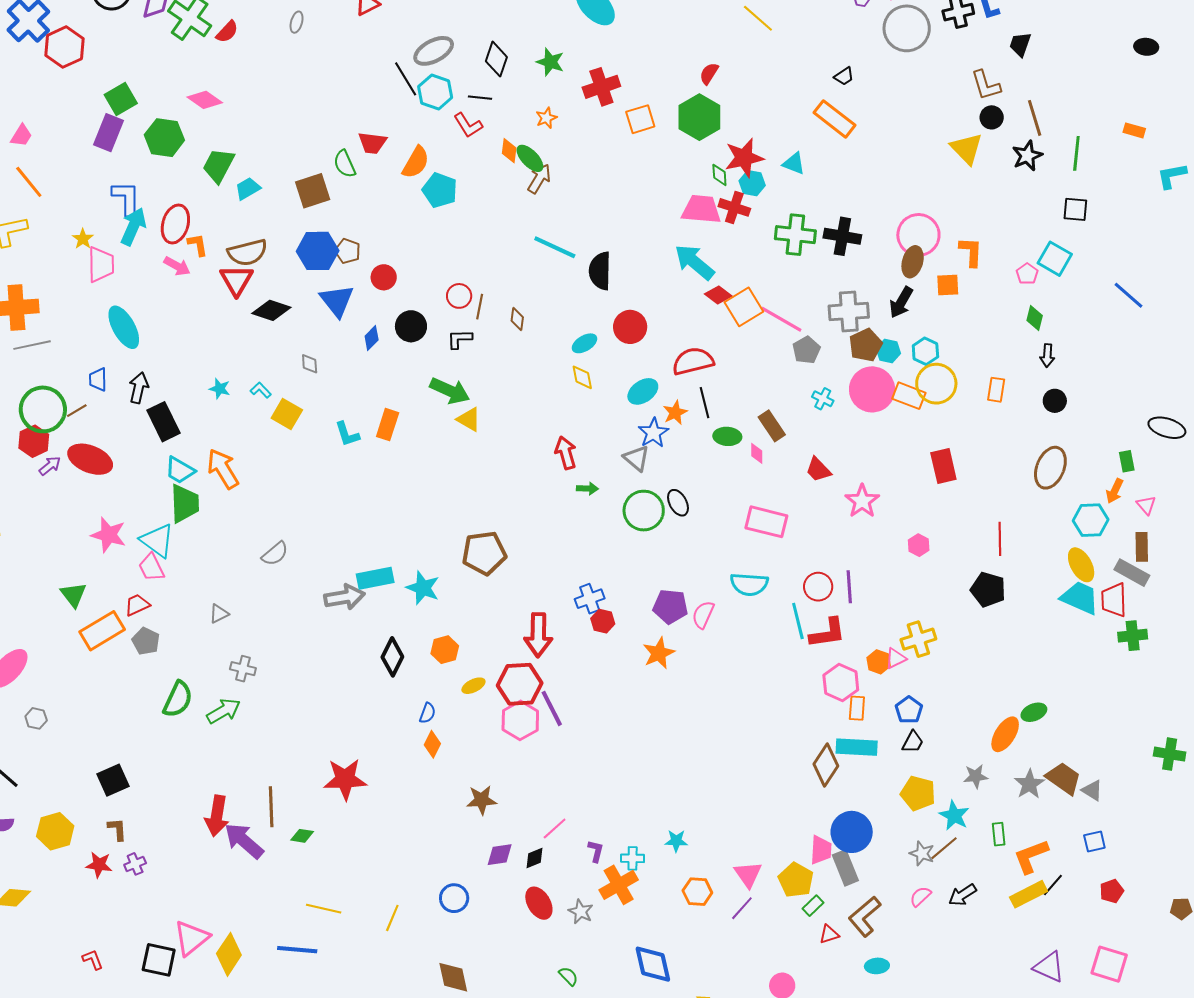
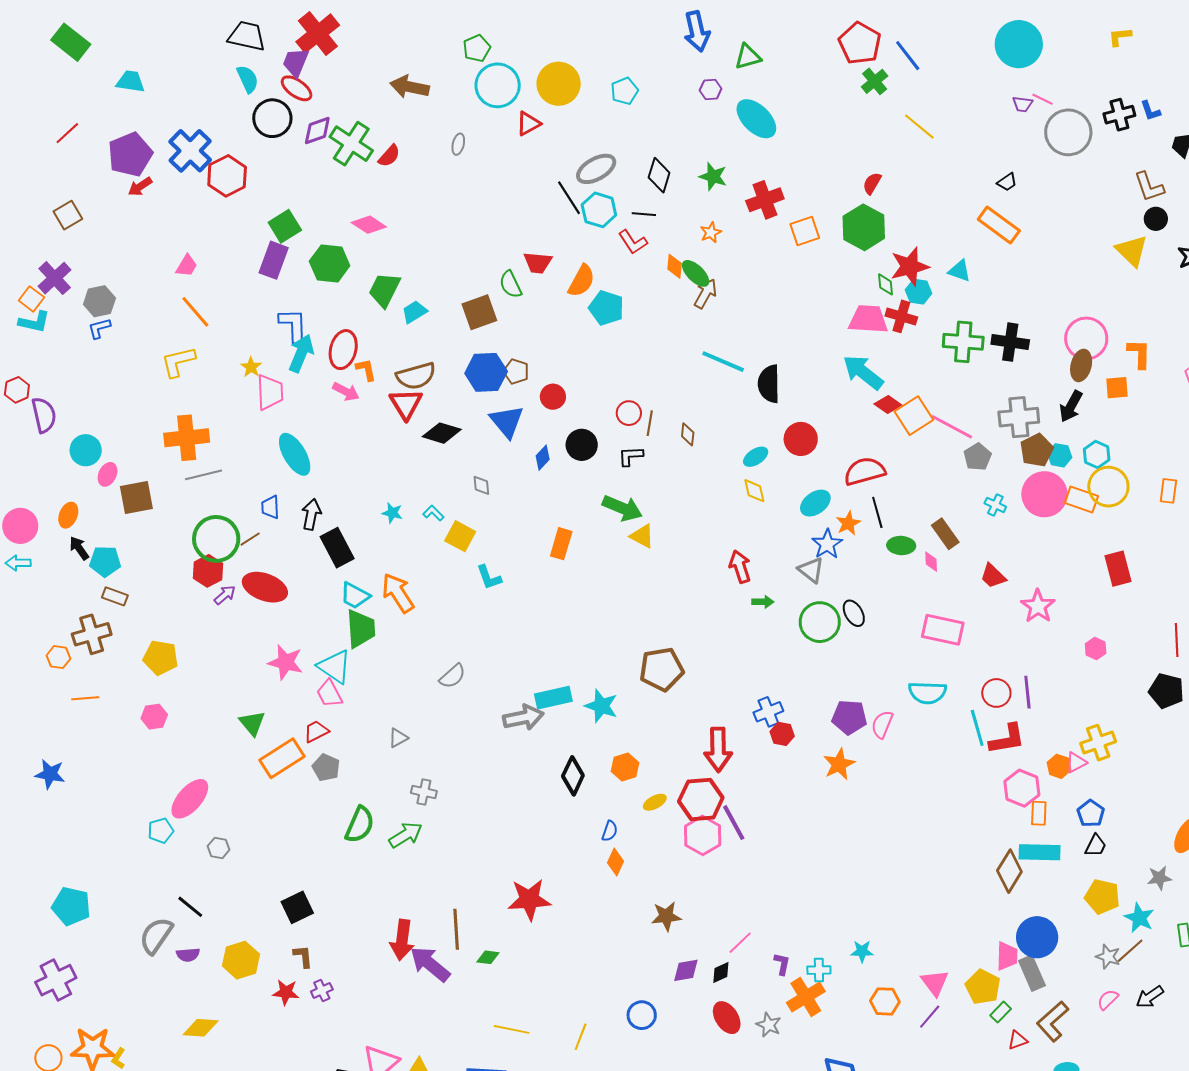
cyan L-shape: (347, 434) -> (489, 577), moved

